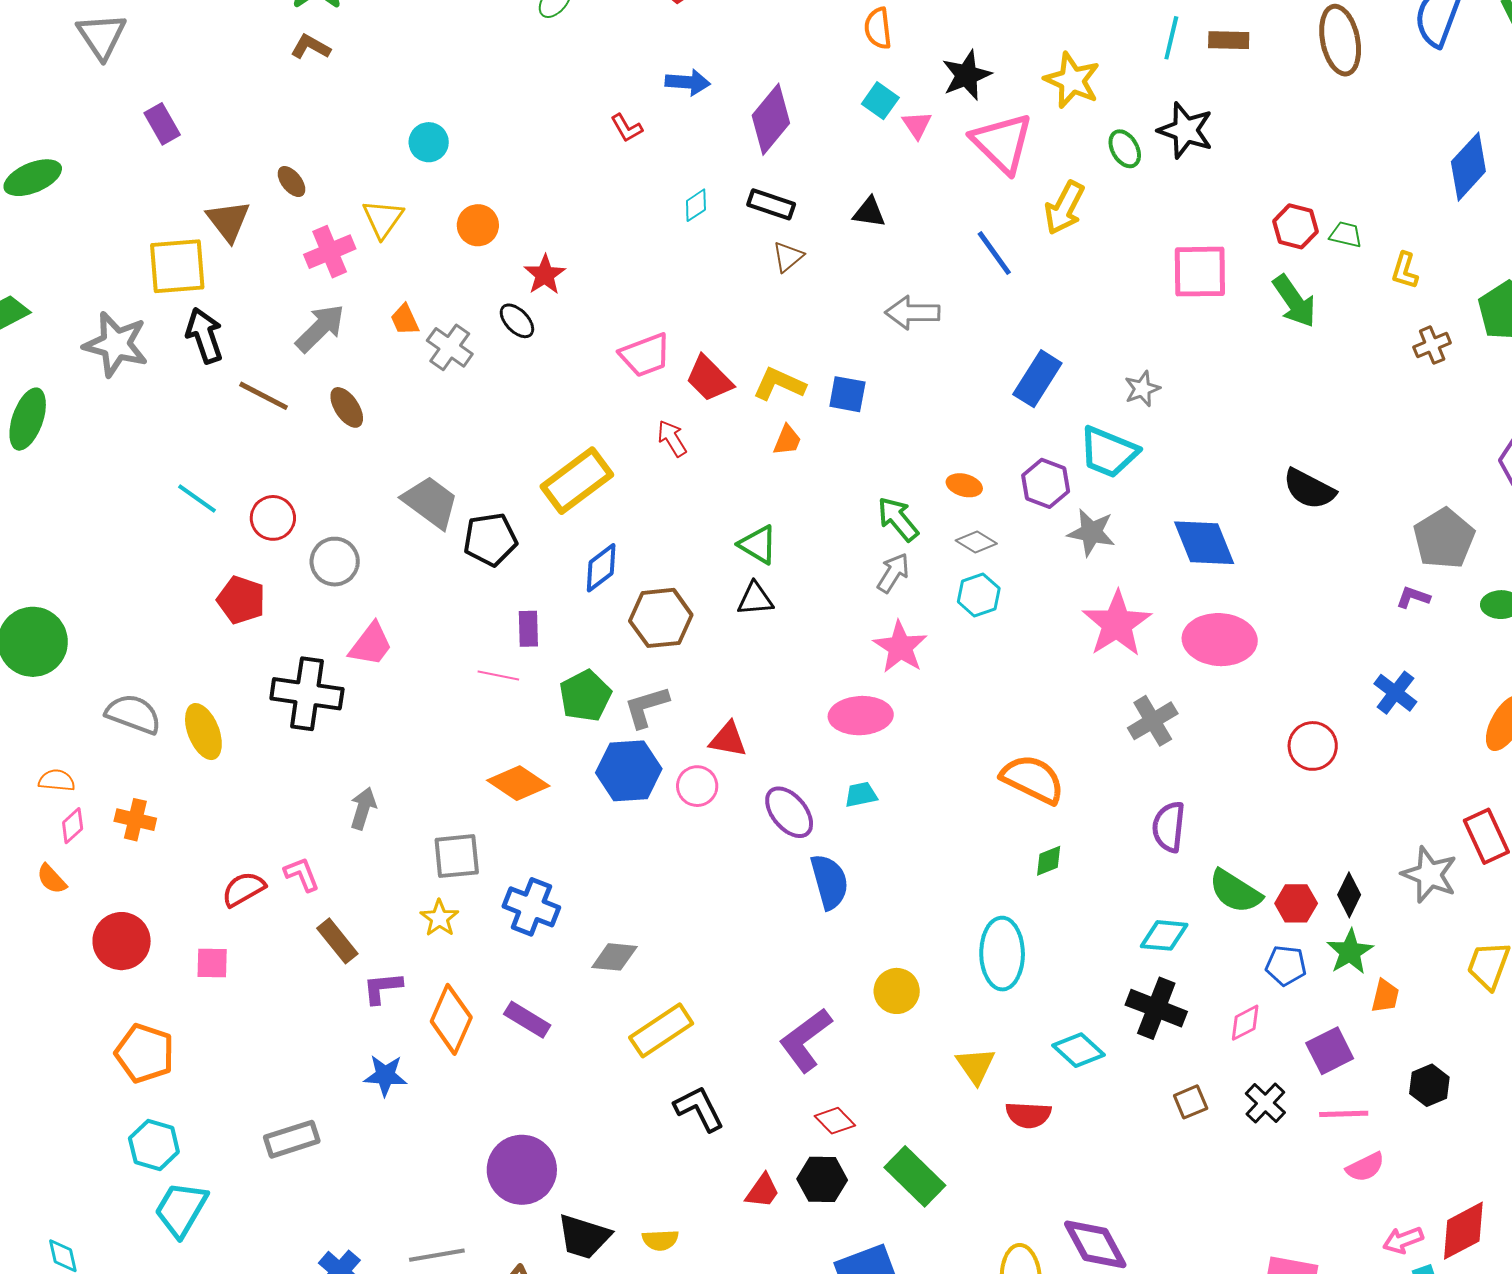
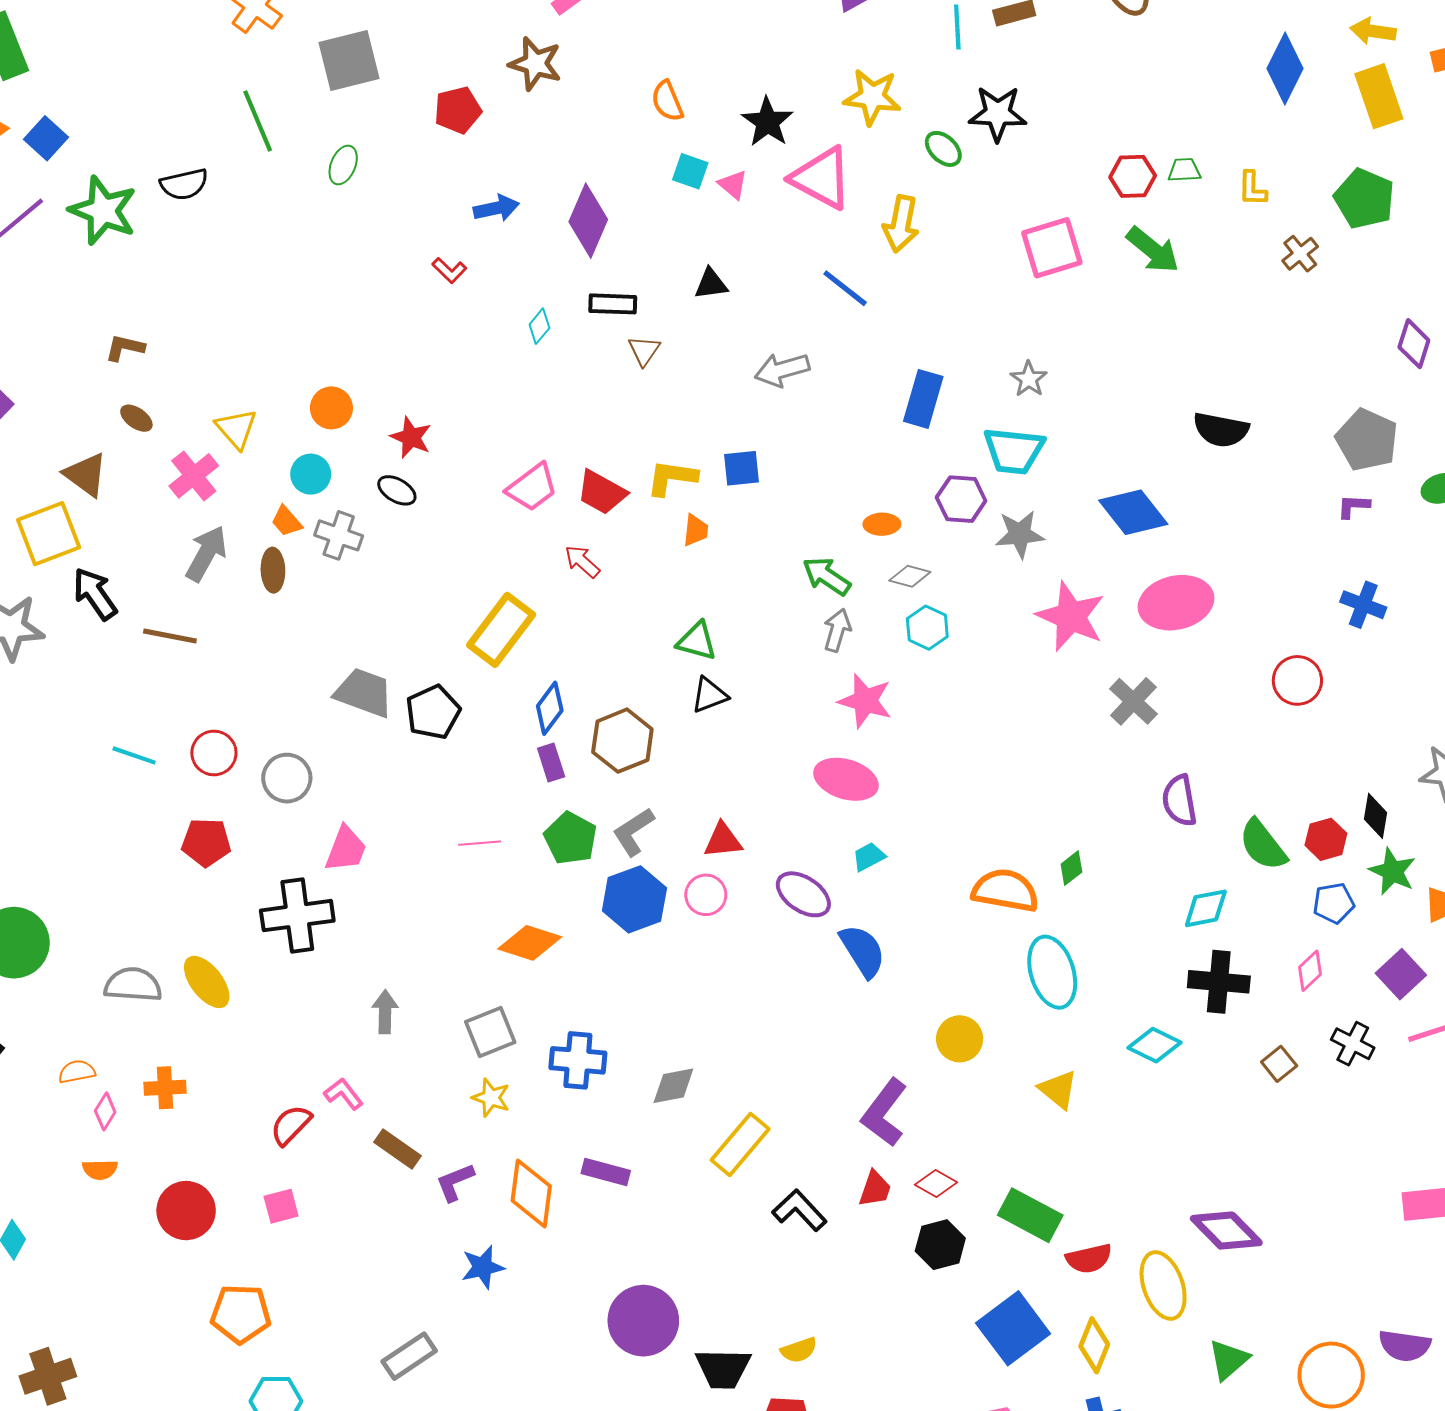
brown L-shape: (311, 47) -> (125, 348), moved
cyan circle: (429, 142) -> (311, 474), moved
brown ellipse: (347, 407) -> (273, 570), moved, turned 48
purple rectangle: (528, 629) -> (551, 763), moved
pink ellipse: (861, 716) -> (846, 779), turned 36
orange semicircle: (1033, 779) -> (1005, 890), moved
orange semicircle: (52, 879) -> (100, 1170), turned -32
green semicircle: (1235, 891) -> (1263, 845), turned 36
red semicircle: (1028, 1115) -> (1089, 1258), moved
red trapezoid: (763, 1191) -> (875, 1189), moved

